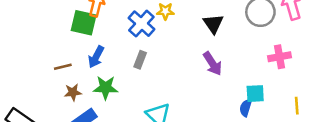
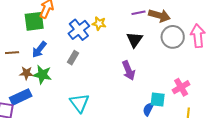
green square: (84, 23) -> (34, 21), turned -30
pink cross: (280, 57) -> (181, 87), moved, turned -30
brown star: (73, 92) -> (26, 73), moved

